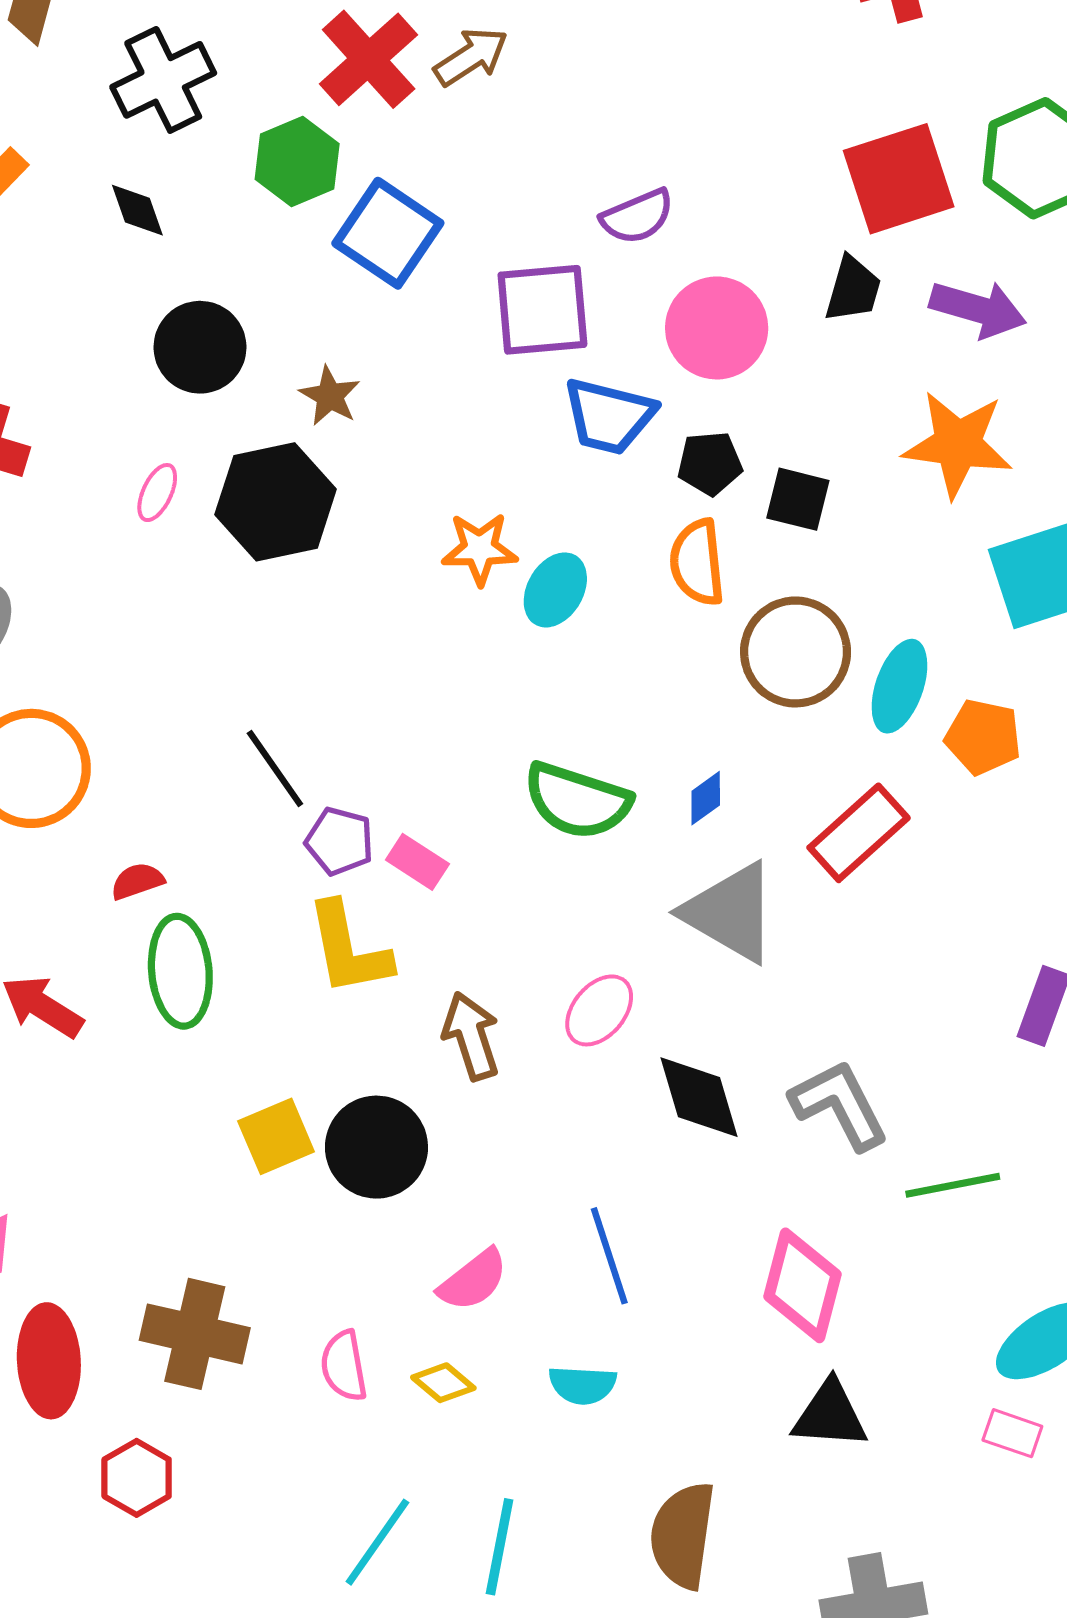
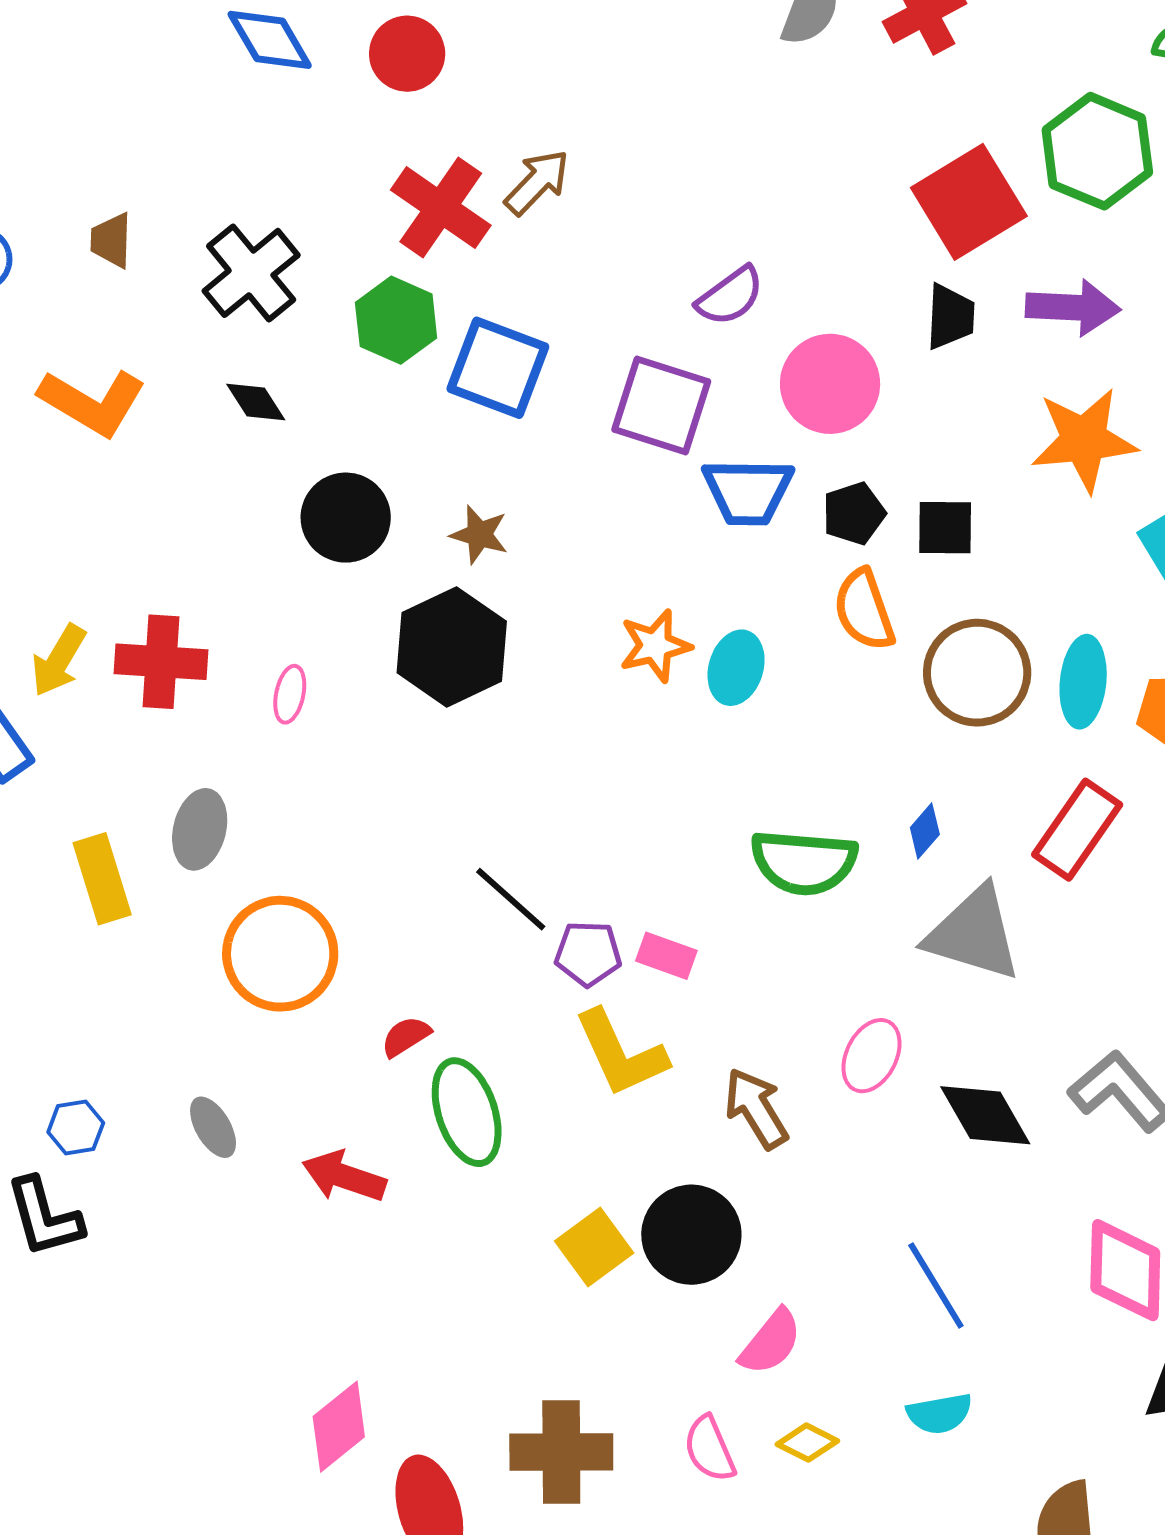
purple square: (542, 310) -> (661, 406), turned 36
pink ellipse: (157, 493) -> (290, 694), moved
pink semicircle: (473, 1280) -> (771, 1342), moved

